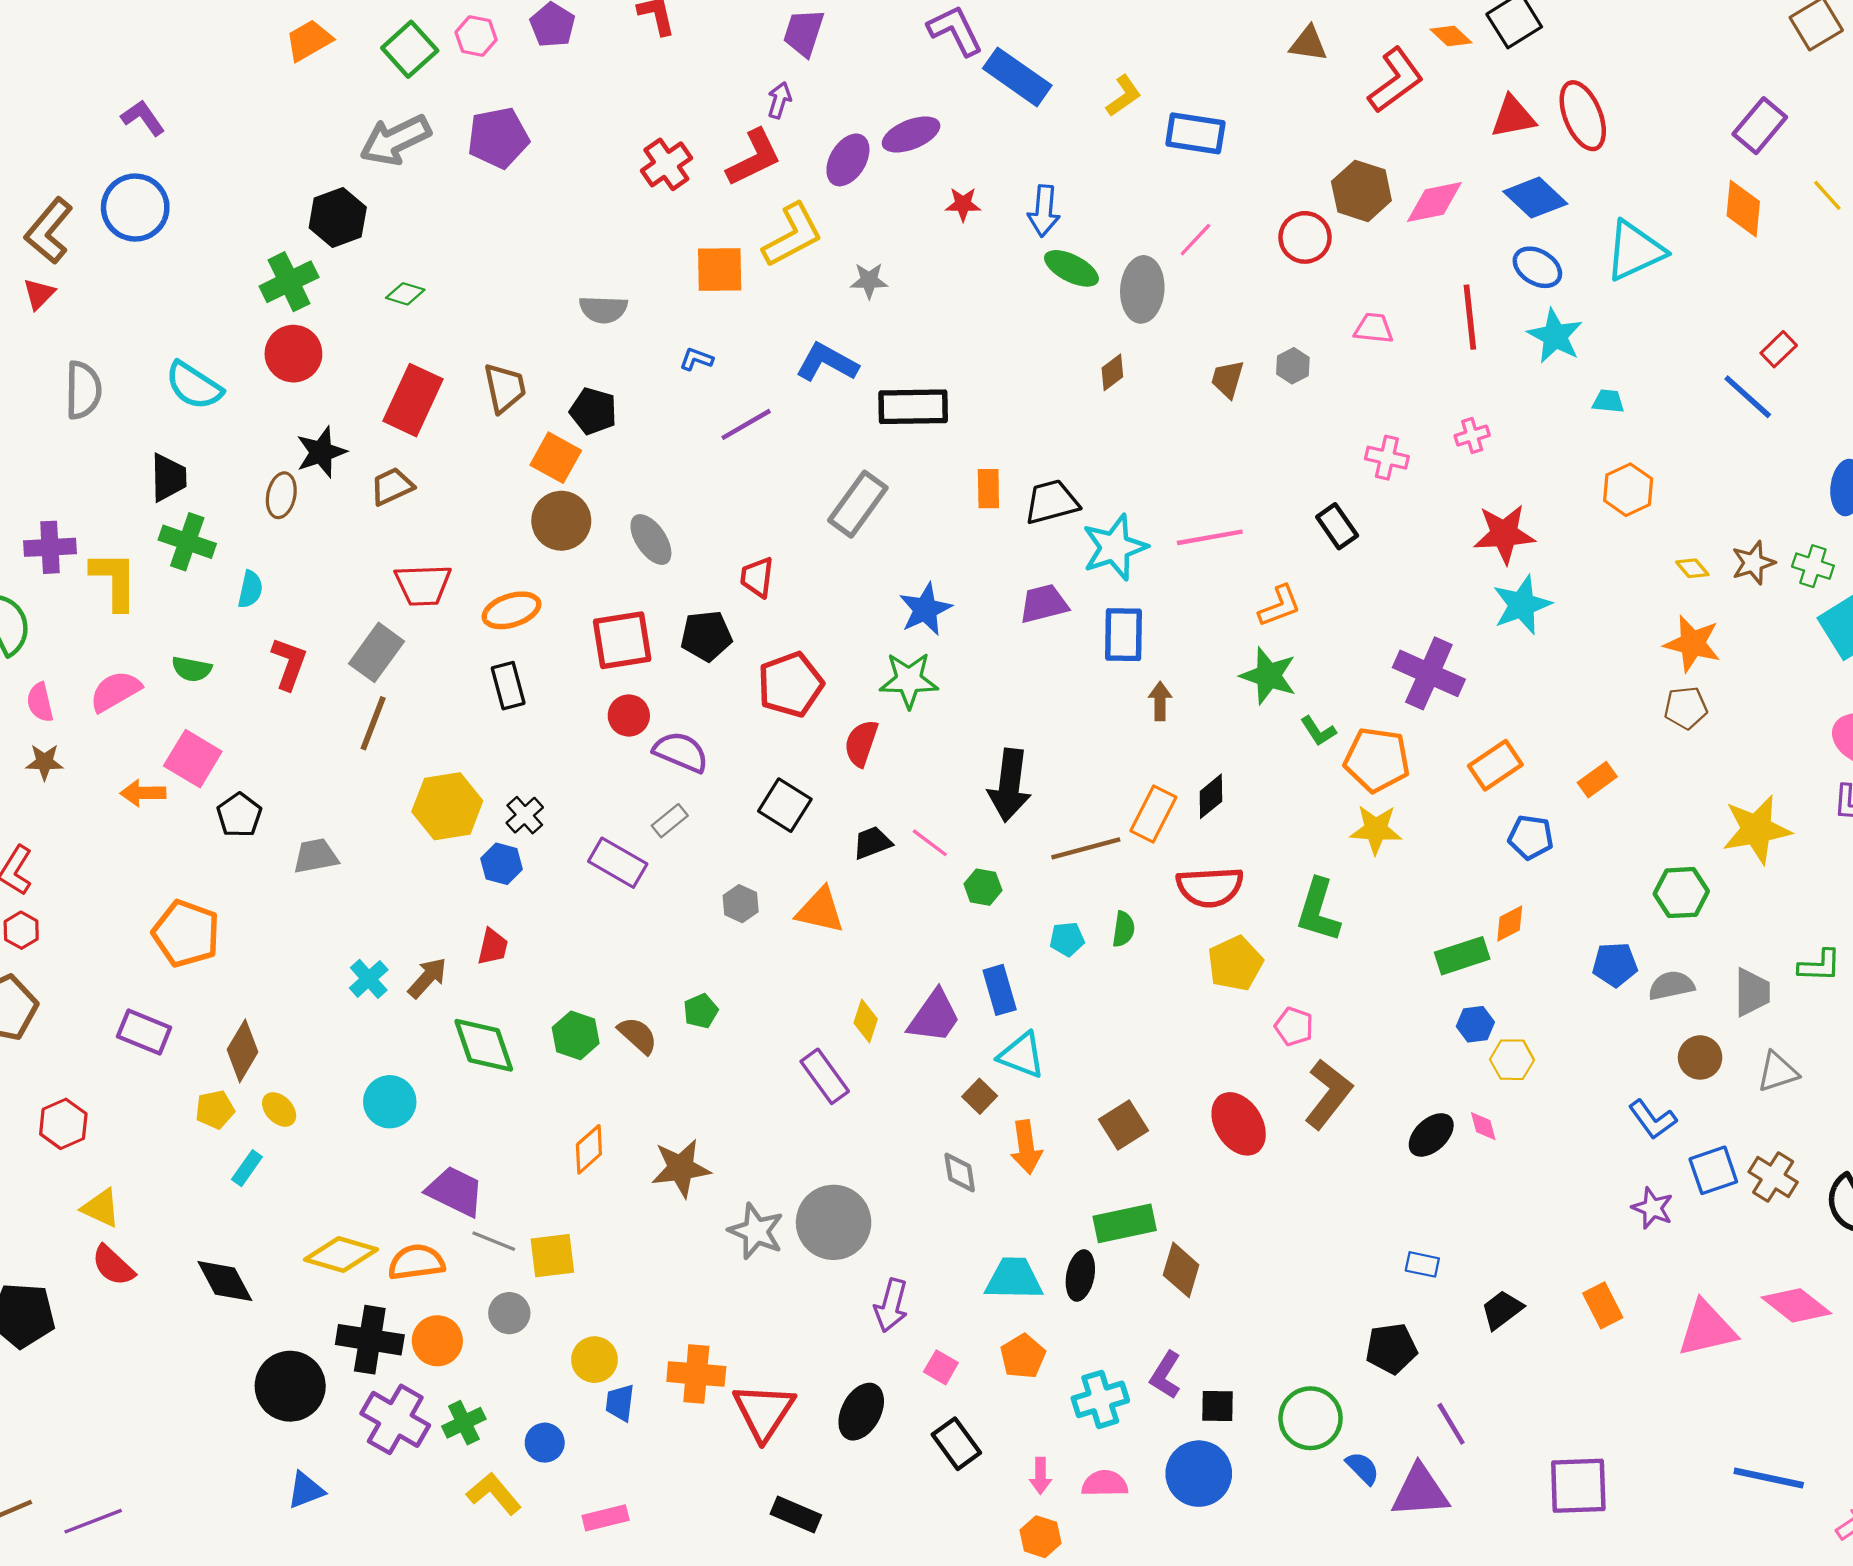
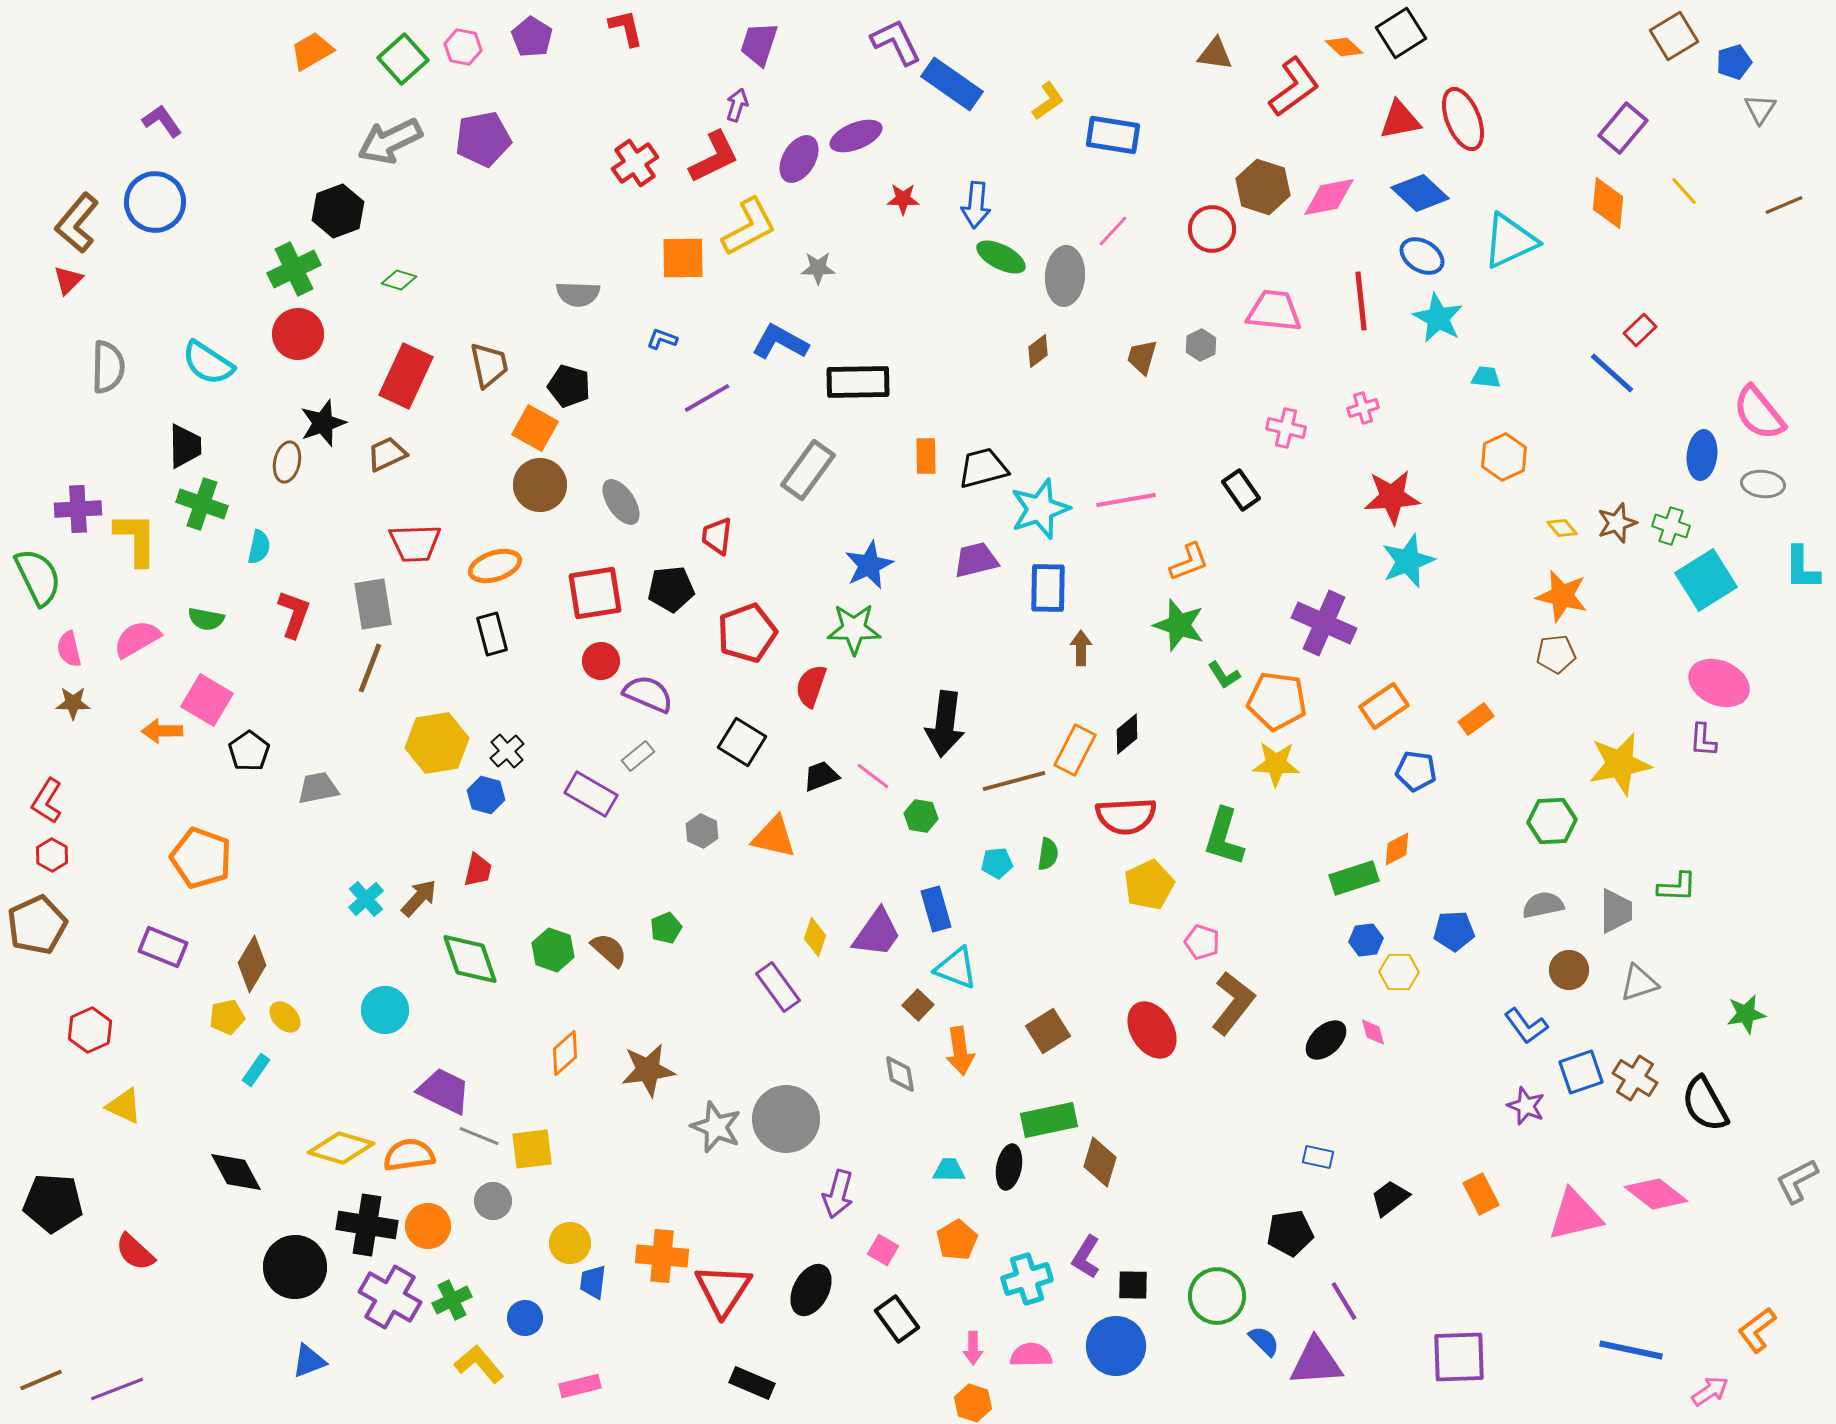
pink trapezoid: (1374, 328) -> (1274, 311), size x1.5
gray rectangle: (376, 652) -> (373, 604), turned -45
blue pentagon: (1615, 965) -> (1454, 931), moved
red semicircle: (113, 1266) -> (135, 1252), moved
cyan trapezoid: (1014, 1279) -> (949, 1170), size x0.6

